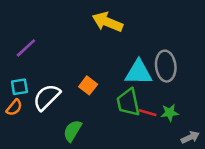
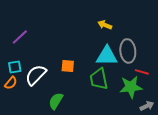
yellow arrow: (107, 22) -> (105, 25), moved, size x0.6
orange square: (88, 85) -> (68, 66), turned -32
red line: (148, 113) -> (142, 72), moved
green star: (170, 113) -> (131, 87), size x1.6

